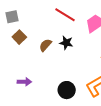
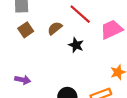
brown semicircle: (45, 45) -> (55, 28), moved

